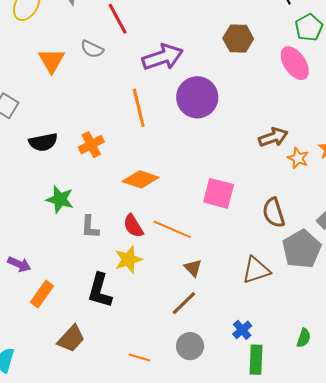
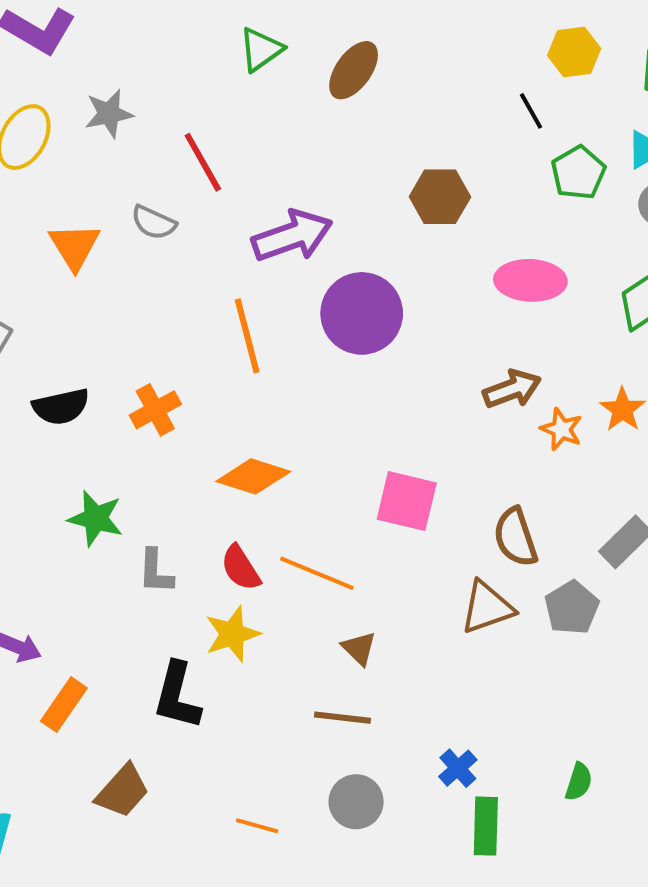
pink ellipse: (295, 63) -> (530, 280), moved, turned -52
gray pentagon: (302, 249) -> (572, 608), size x0.7
brown triangle: (256, 270) -> (487, 607), moved
brown line: (184, 303) -> (342, 718), turned 52

